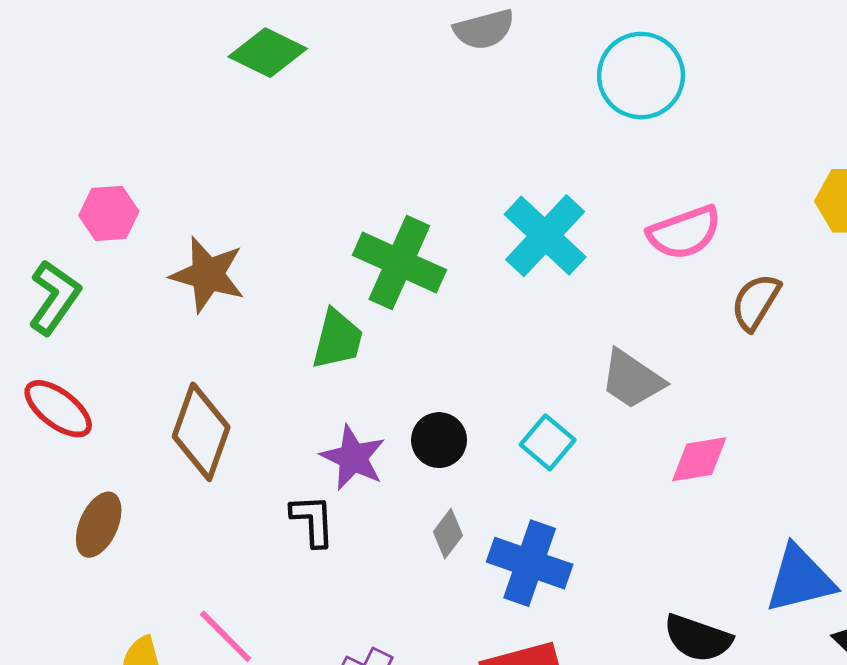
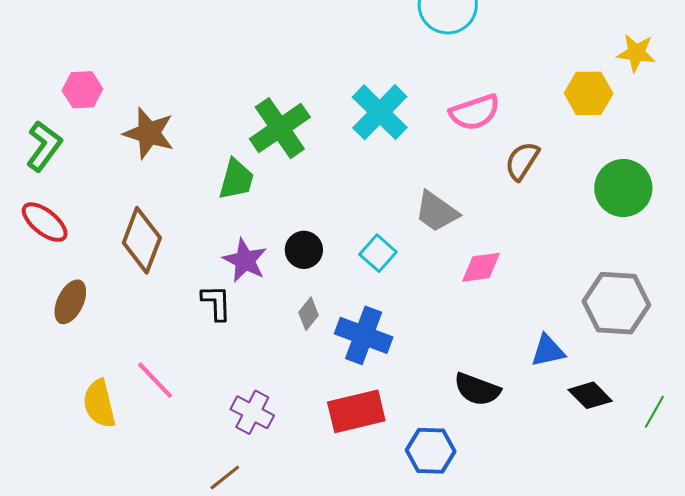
green cross: (399, 262) -> (280, 128), turned 30
blue triangle: (800, 579) -> (548, 351), size x0.7

